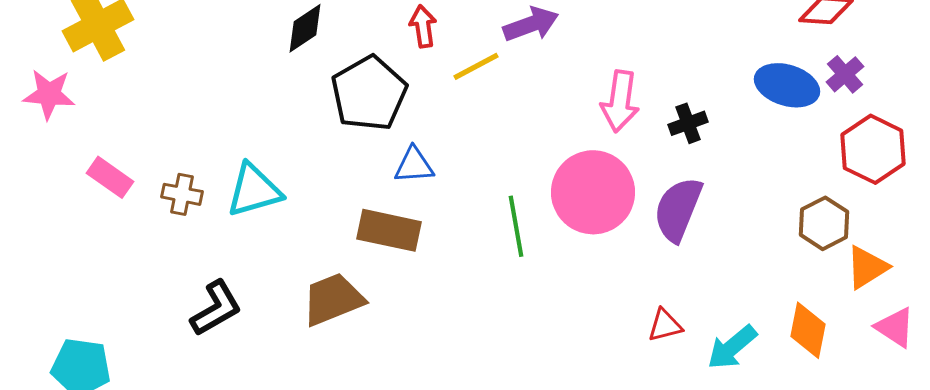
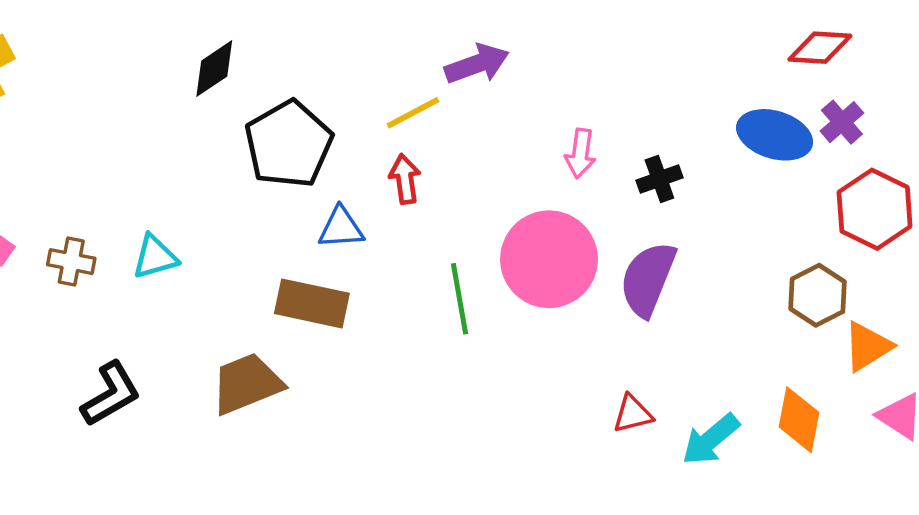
red arrow: (423, 26) -> (405, 179), moved
pink arrow: (620, 101) -> (580, 153), size x0.7
cyan triangle: (254, 190) -> (155, 257), size x0.7

